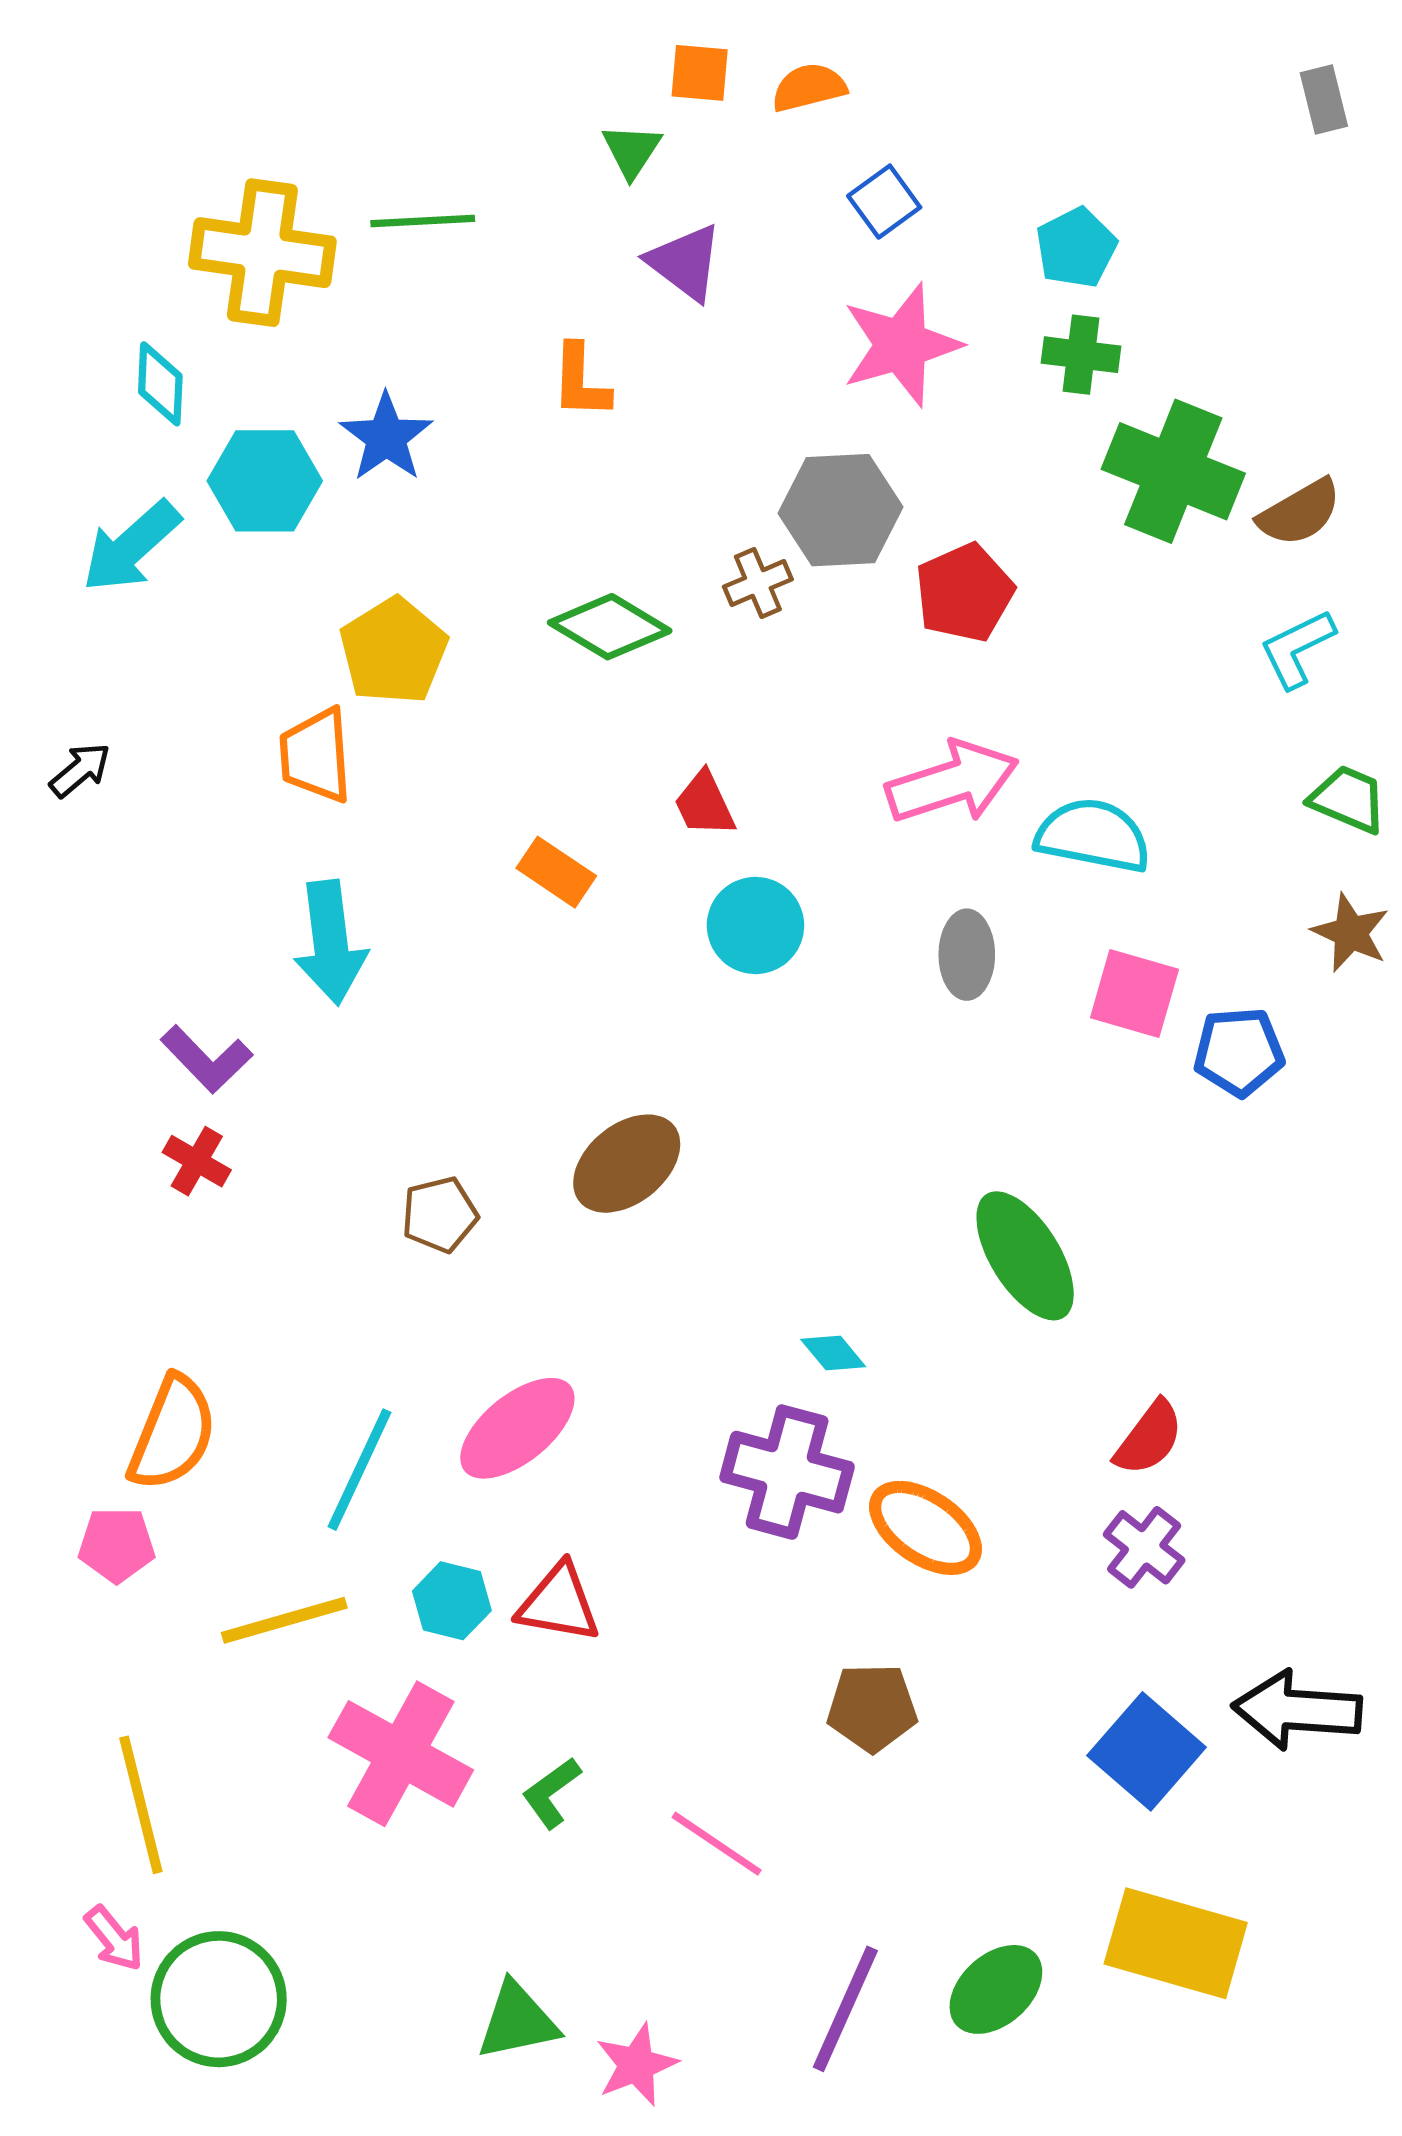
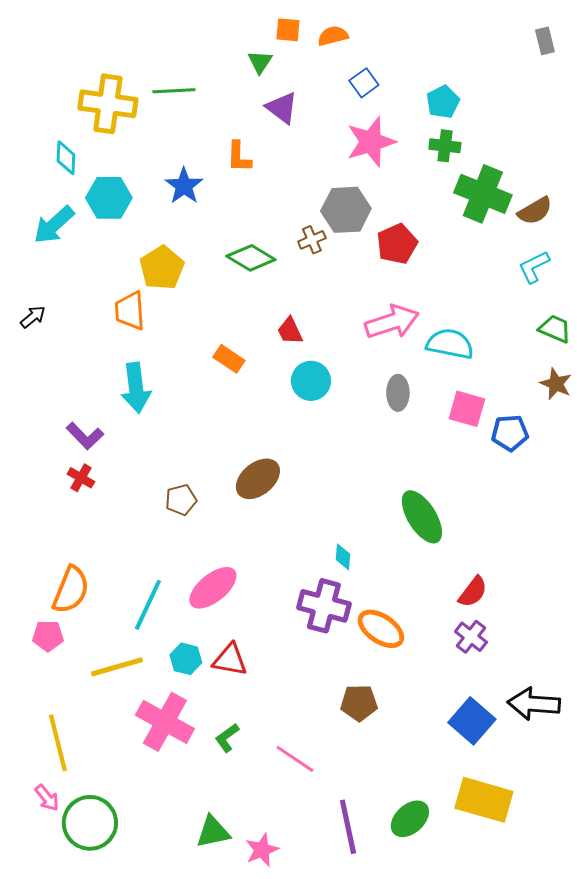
blue star: (386, 437) -> (184, 186), moved
cyan diamond: (833, 1353) -> (343, 557), turned 44
purple line: (845, 2009) -> (348, 827), turned -36

